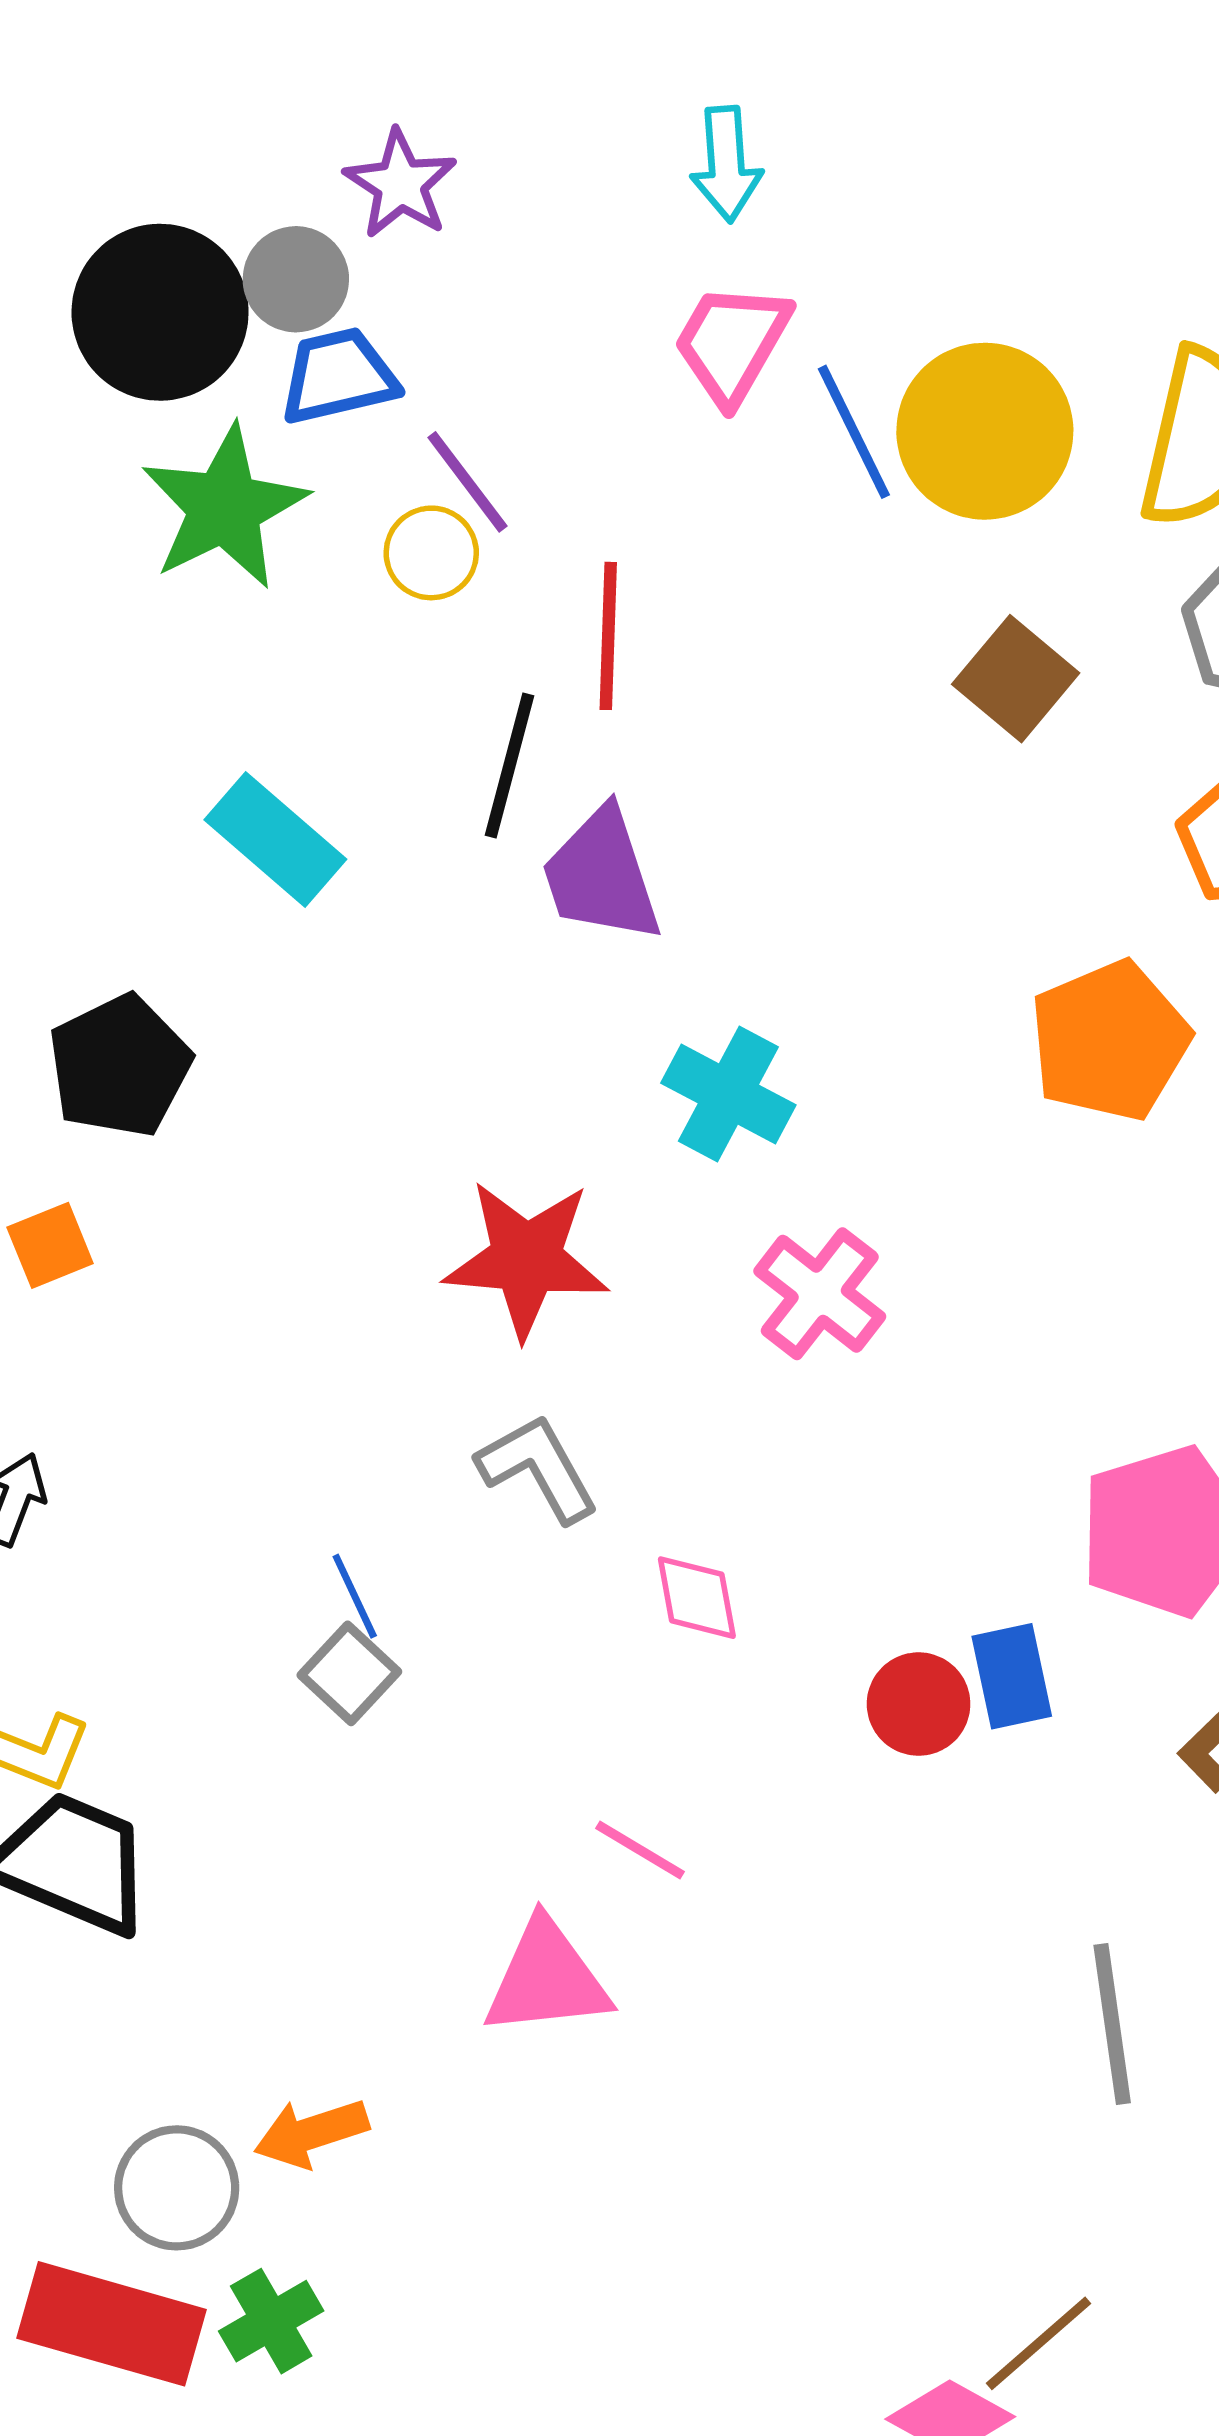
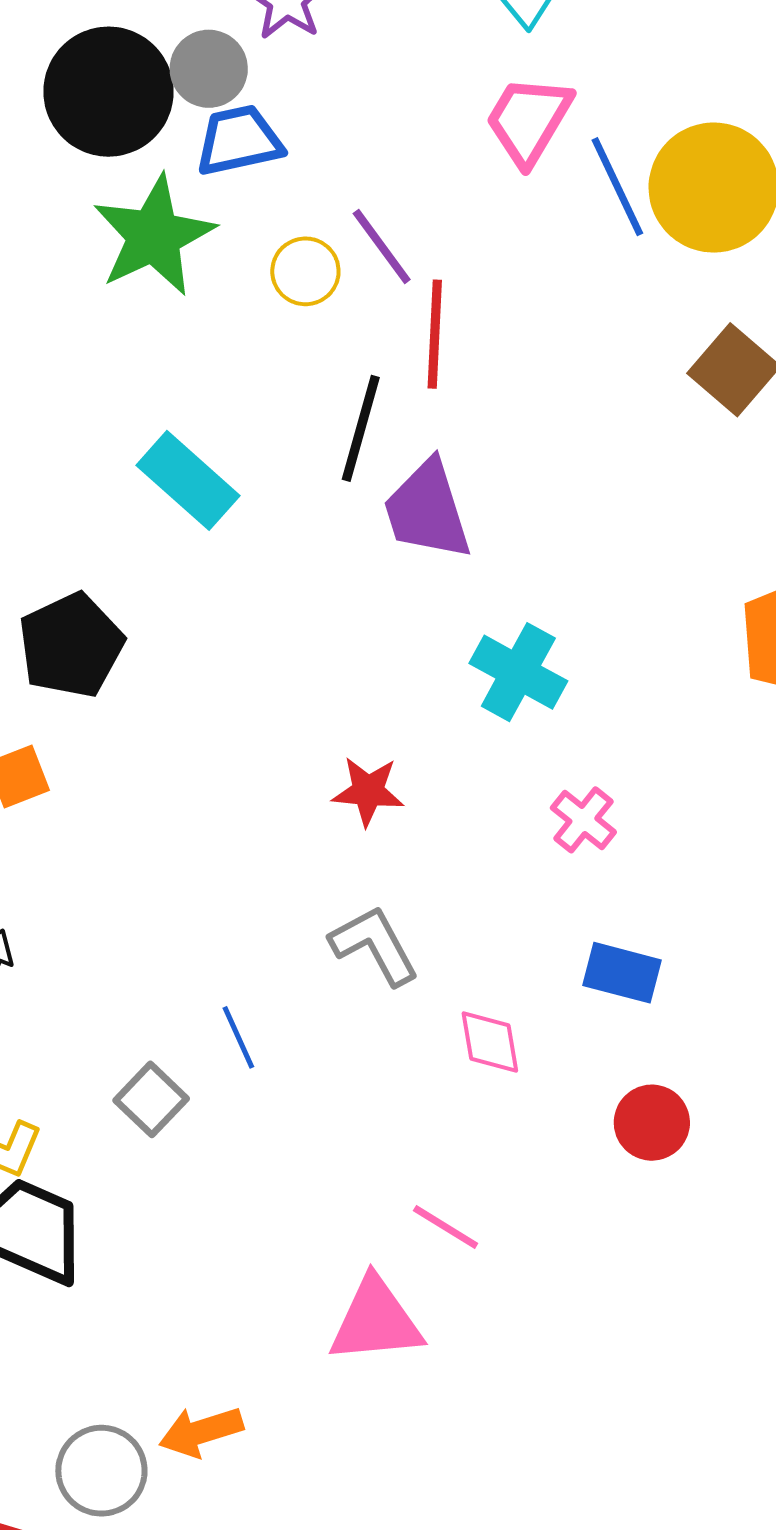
purple line: (467, 482) -> (382, 247), moved
red star: (526, 1259) -> (368, 791), size x0.6
pink cross: (820, 1294) -> (583, 820), size x0.7
gray square: (349, 1673) -> (151, 1099), moved
blue rectangle: (1012, 1676) -> (622, 973), moved, turned -64

